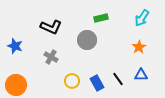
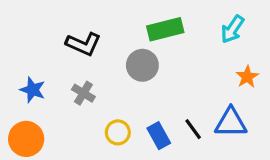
green rectangle: (101, 18) -> (165, 29), size x1.5
blue star: (15, 46) -> (33, 90), moved
orange star: (139, 47) -> (247, 77), moved
blue triangle: (141, 75) -> (231, 123), size x1.5

